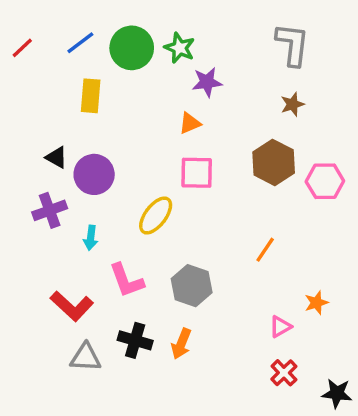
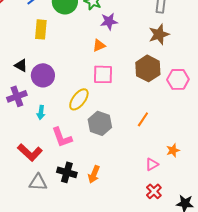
brown star: (292, 104) -> (159, 34), size x1.5
gray hexagon: (192, 286) -> (100, 123), moved

